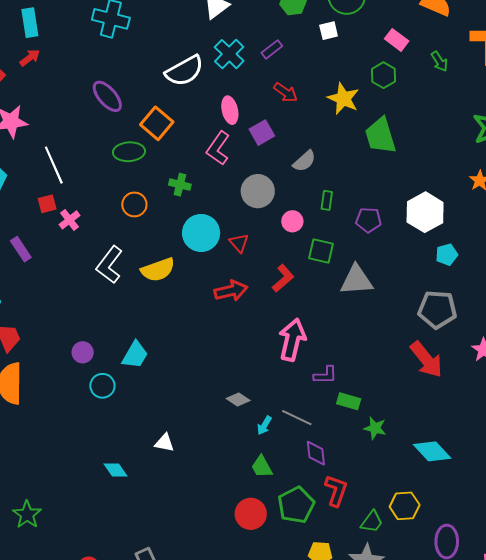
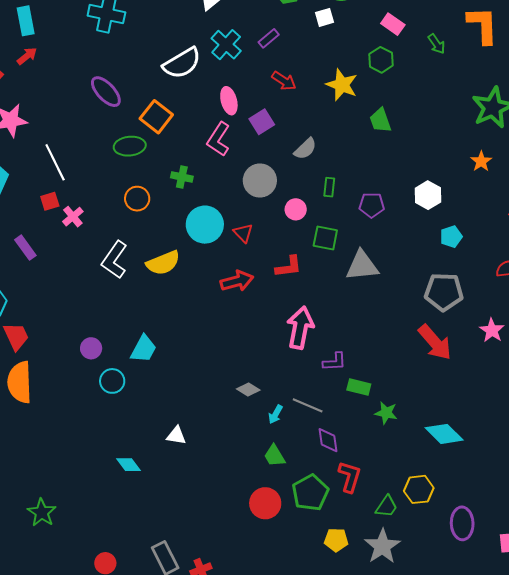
green trapezoid: (381, 136) -> (380, 120), size x0.7
white hexagon: (425, 212) -> (428, 195), size x0.7
red L-shape: (283, 278) -> (289, 267), turned 36

